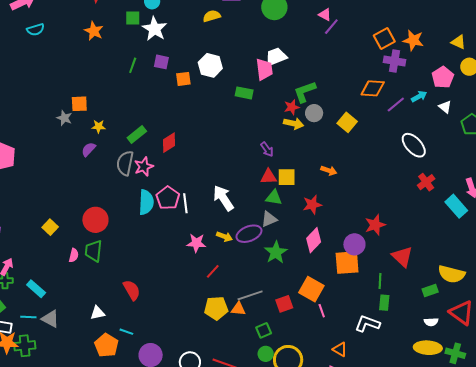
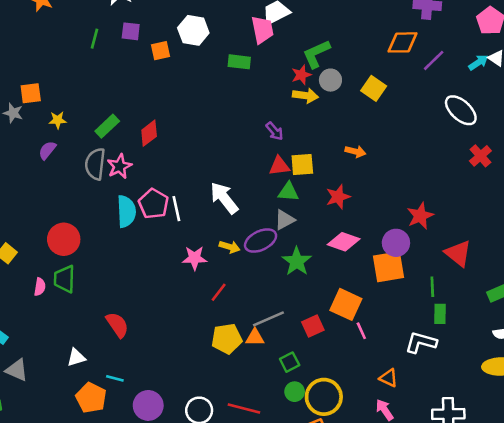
cyan arrow: (419, 96) -> (478, 62), moved
pink diamond: (314, 240) -> (344, 242), turned 70

